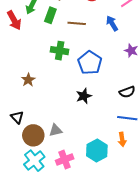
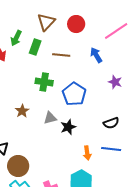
brown star: (28, 80) -> (22, 111), moved
gray triangle: (56, 130) -> (50, 118), moved
orange arrow: (122, 139) -> (87, 153), moved

